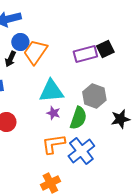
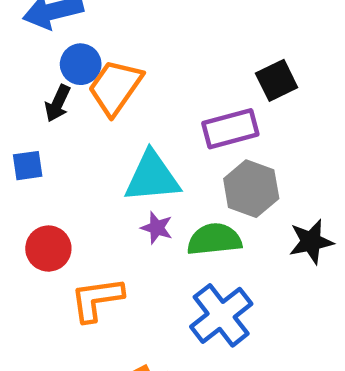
purple rectangle: (85, 54) -> (230, 129), moved
green semicircle: (78, 118) -> (214, 239), turned -115
orange L-shape: (53, 144) -> (97, 299), moved

